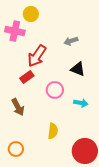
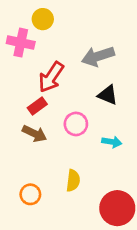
gray arrow: (71, 41) -> (98, 56), size x1.6
brown arrow: (18, 107) -> (34, 134), moved, turned -36
orange circle: (16, 149) -> (30, 194), moved

